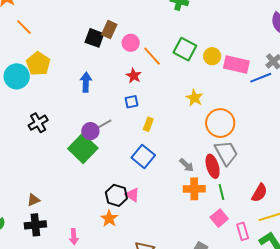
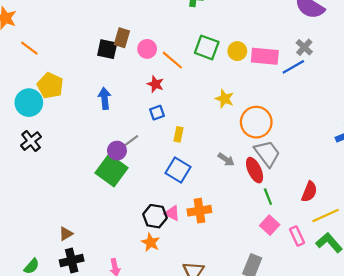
black cross: (38, 123) -> (31, 141), moved
gray arrow: (187, 165) -> (226, 159), moved
orange cross: (194, 189) -> (199, 211), moved

